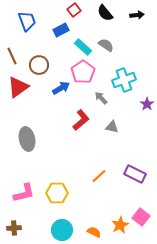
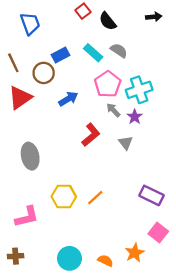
black semicircle: (105, 13) -> (108, 21), moved
blue rectangle: (61, 30) -> (60, 55), moved
pink pentagon: (83, 72) -> (108, 84), moved
purple star: (147, 104) -> (135, 117), moved
gray triangle: (112, 127) -> (126, 143), turned 40
orange line: (99, 176) -> (95, 198), moved
yellow hexagon: (57, 193) -> (64, 197), moved
pink square: (141, 217) -> (158, 233), moved

